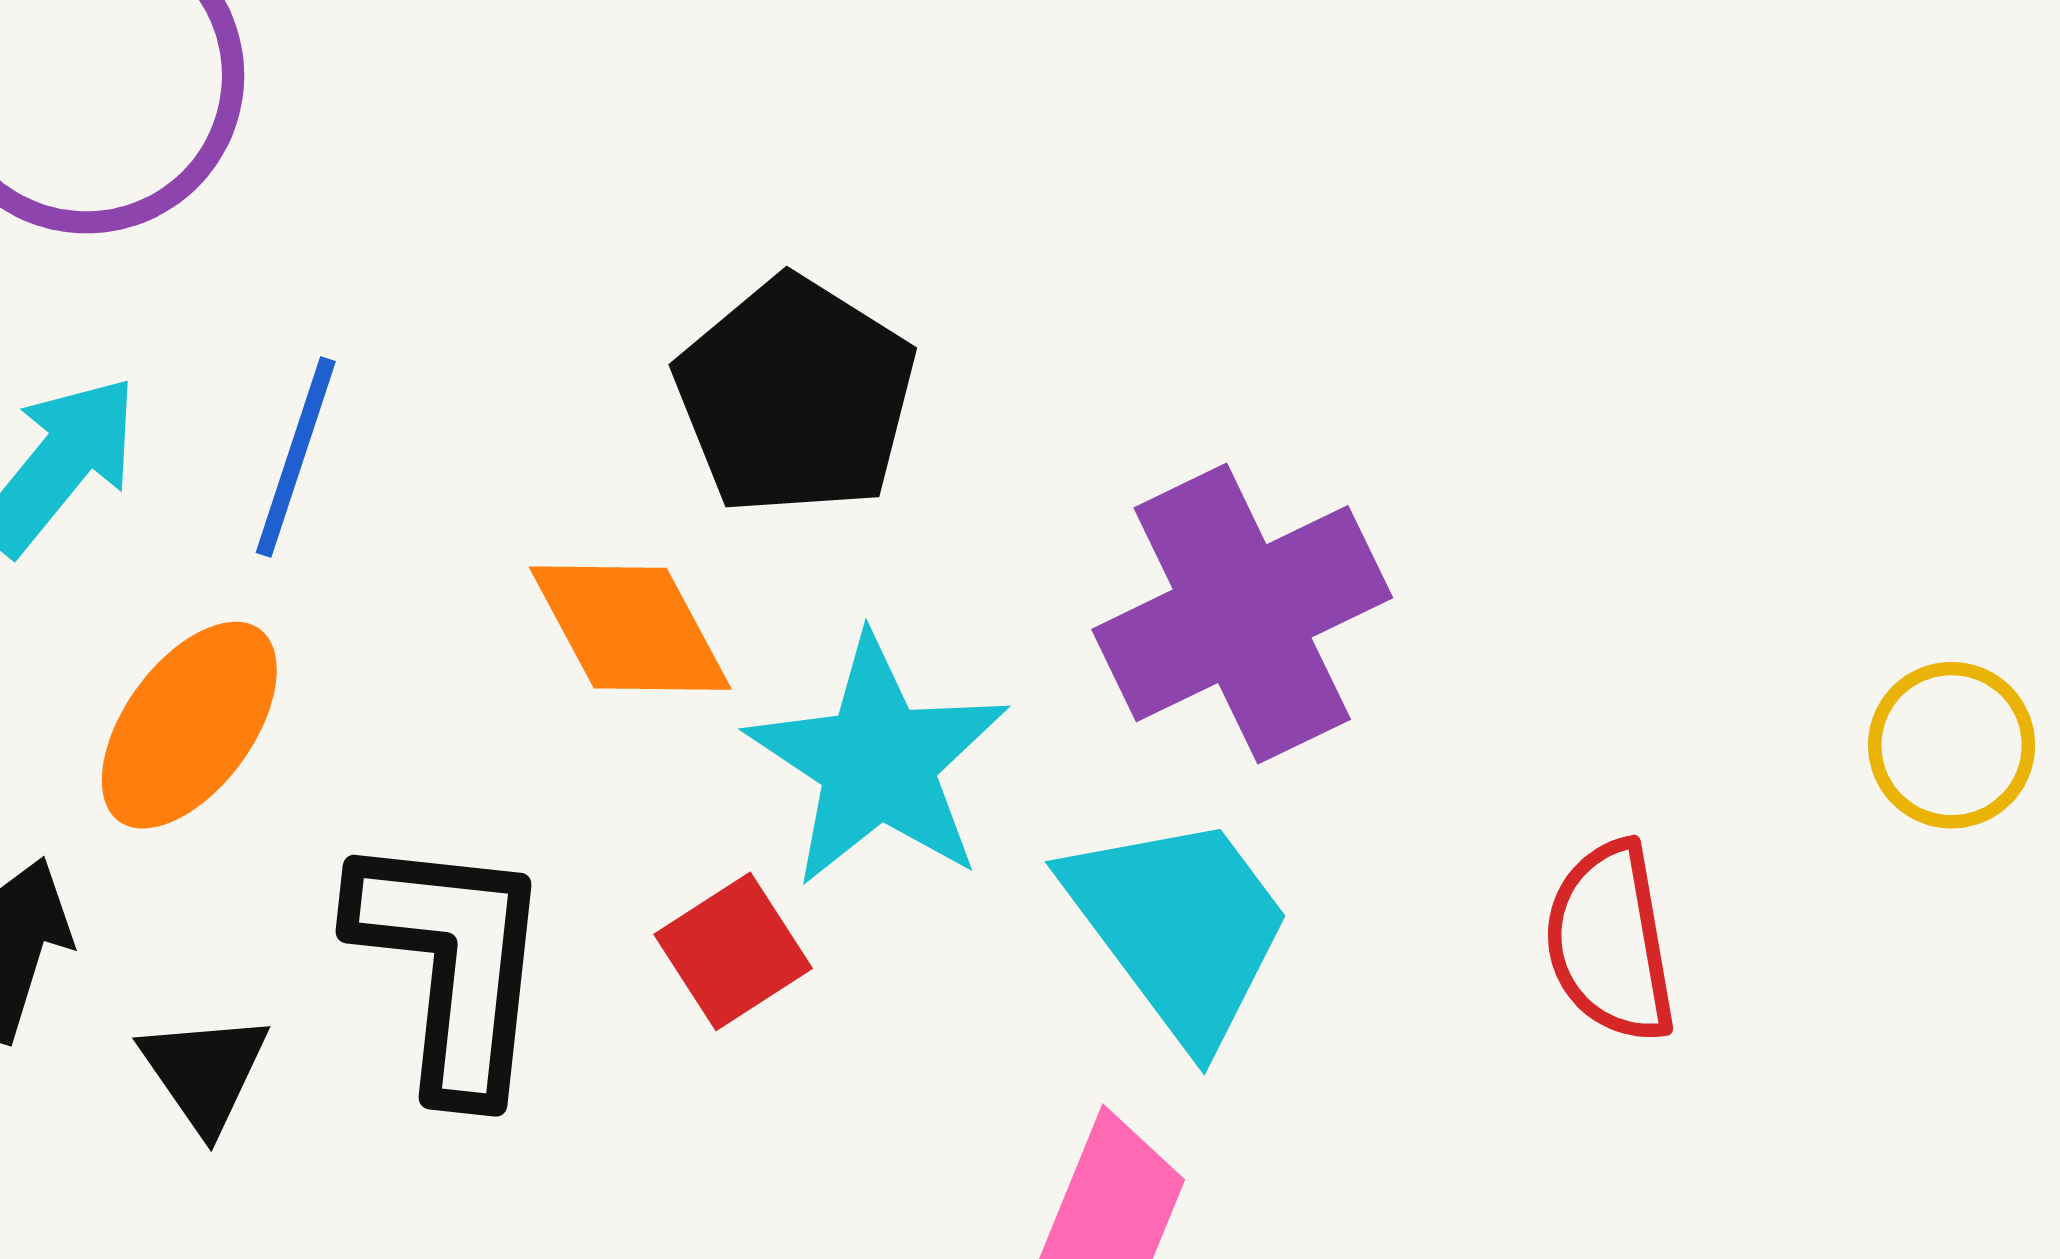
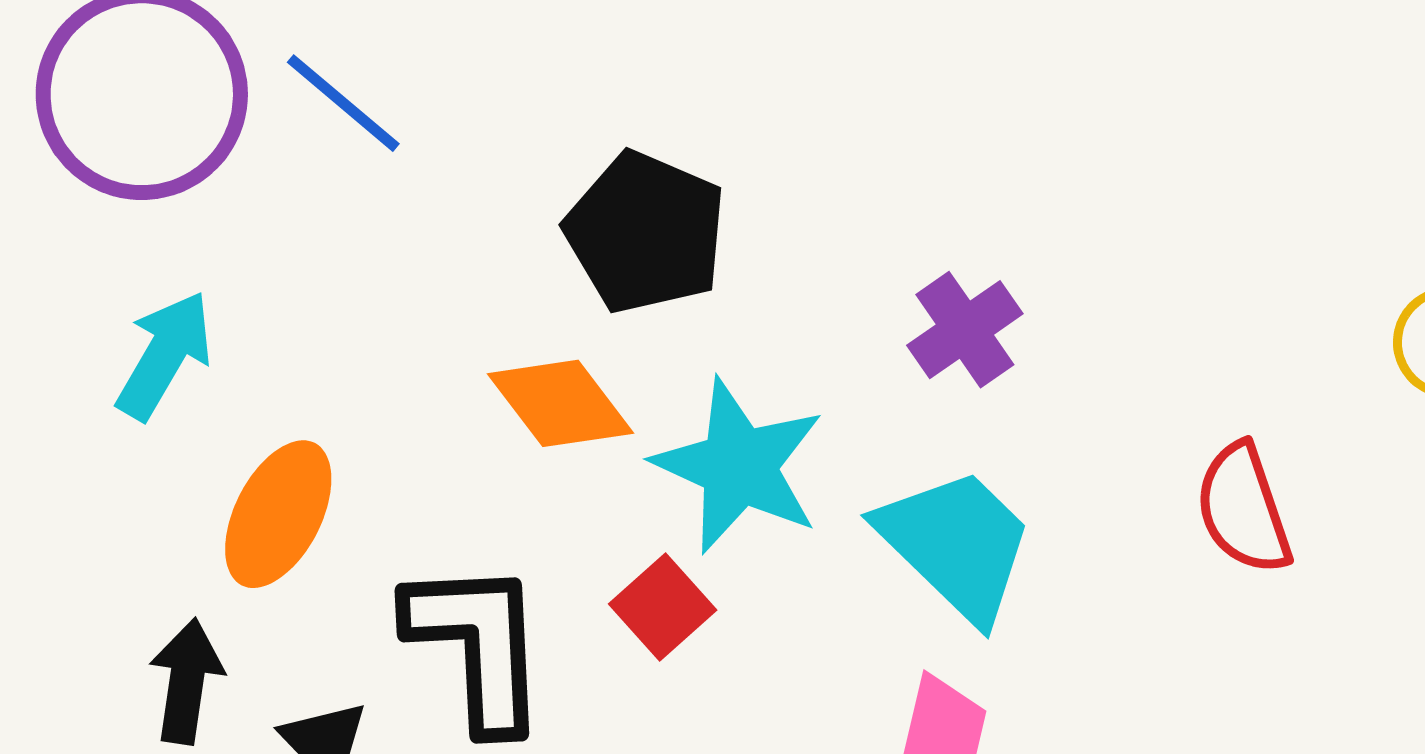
blue line: (296, 457) -> (343, 103), moved, turned -59
purple cross: (1242, 614) -> (965, 330), size x0.6

